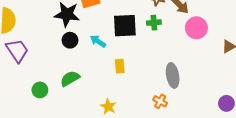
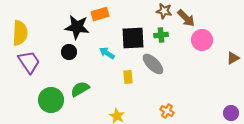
black circle: (70, 40) -> (69, 52), moved
gray ellipse: (173, 75) -> (153, 64), moved, turned -35
green circle: (40, 90) -> (51, 100), size x1.6

